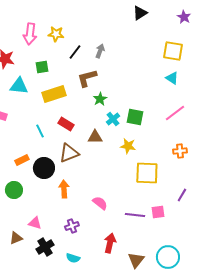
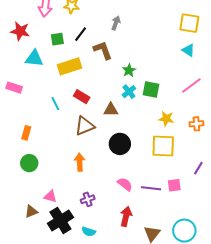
black line: (75, 52) -> (81, 34), moved
brown L-shape: (87, 78) -> (103, 50), turned 85
green star: (100, 99) -> (129, 70), moved
yellow star: (128, 146) -> (166, 119), moved
orange rectangle: (22, 160) -> (26, 133), moved, turned -48
black circle: (44, 168) -> (120, 144), moved
pink semicircle: (100, 203) -> (125, 184), moved
black cross: (45, 247) -> (60, 220), size x1.4

